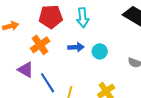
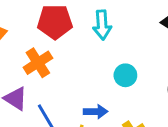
blue arrow: (76, 47) -> (96, 112), moved

